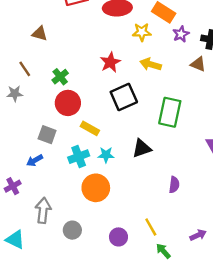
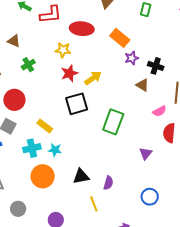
yellow star: (142, 32) -> (63, 50), moved
yellow arrow: (151, 64) -> (93, 78), moved, turned 120
green cross: (60, 77) -> (28, 65), moved
red circle: (68, 103) -> (14, 100), moved
black triangle: (142, 148) -> (81, 176), moved
yellow line: (151, 227) -> (94, 204), moved

